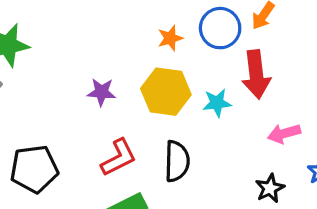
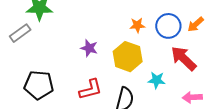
red arrow: (256, 74) -> (184, 58), turned 128
cyan star: (217, 103) -> (157, 80), moved

